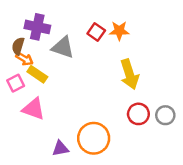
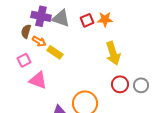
red square: (96, 32) -> (87, 20), turned 32
gray triangle: (63, 47) -> (61, 18), moved
orange arrow: (24, 59) -> (39, 41), moved
yellow rectangle: (37, 74) -> (55, 52), moved

